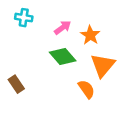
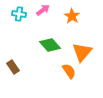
pink arrow: (63, 28) -> (43, 10), moved
orange star: (90, 35) -> (72, 16), moved

